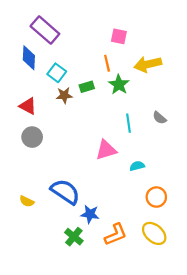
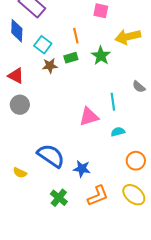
orange line: (107, 63) -> (76, 36), moved
cyan line: (128, 123) -> (113, 102), moved
yellow semicircle: (27, 201) -> (20, 173), moved
blue star: (90, 214) -> (82, 169), moved

